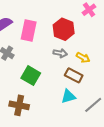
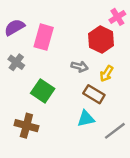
red hexagon: (64, 29) -> (101, 40), moved
yellow arrow: (83, 58) -> (107, 74), turned 88

